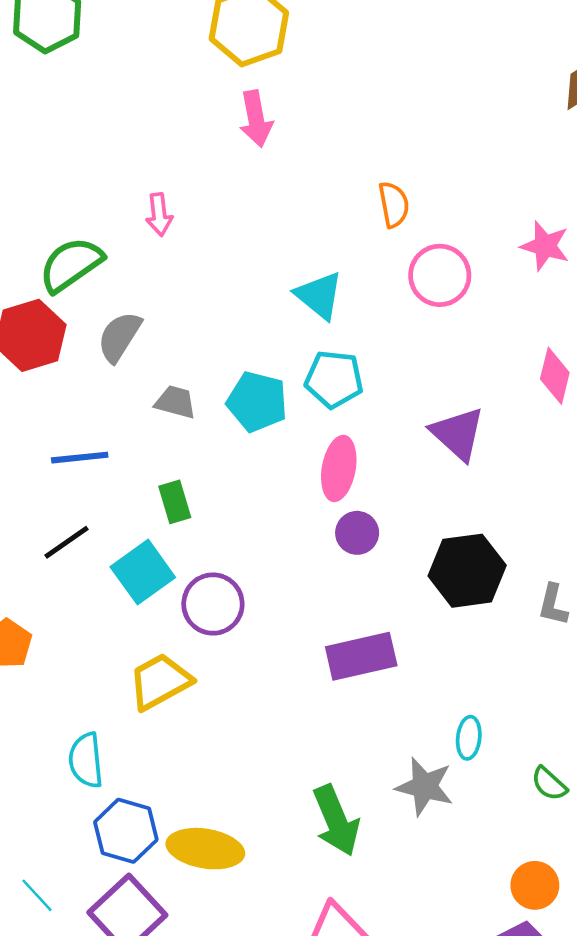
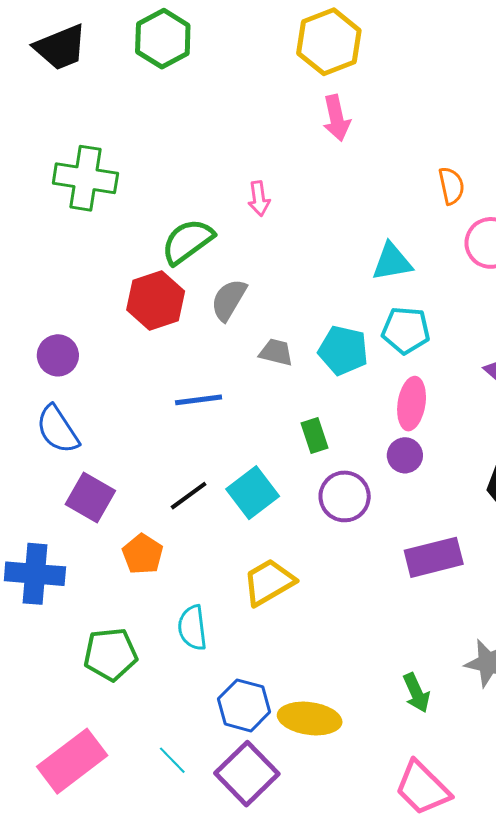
cyan triangle: (319, 295) -> (392, 262), turned -48
green rectangle: (175, 502) -> (314, 436), moved
purple circle: (357, 533) -> (405, 455), moved
black line: (66, 542) -> (189, 496), moved
purple circle: (213, 604) -> (345, 496), moved
cyan semicircle: (86, 760) -> (192, 628), moved
green arrow: (336, 821) -> (416, 693), size x0.7

